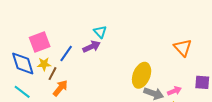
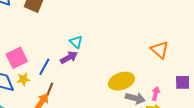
brown line: (53, 74) -> (50, 89), moved
yellow ellipse: (142, 75) -> (121, 81), turned 55
pink arrow: (174, 91) -> (156, 94), turned -48

